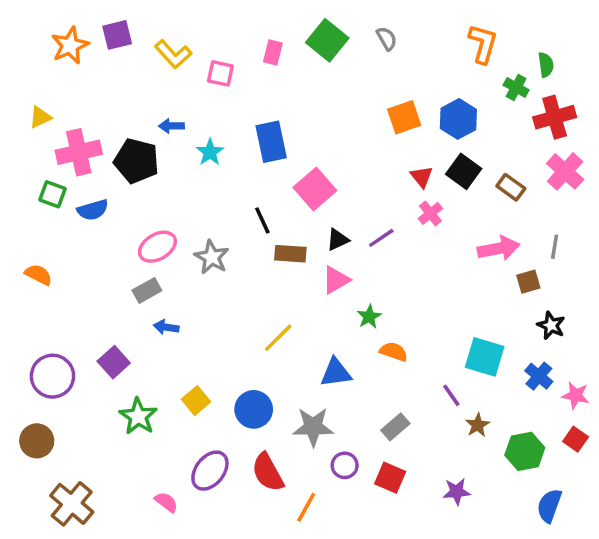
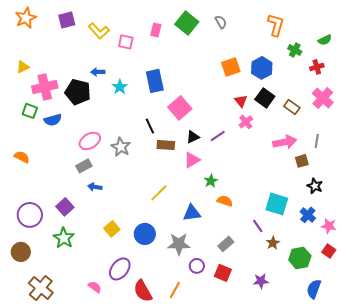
orange star: (70, 45) -> (26, 18), moved
green semicircle: (546, 65) -> (325, 40), moved, turned 72
red cross: (555, 117) -> (317, 67), size x0.6
green star: (138, 416) -> (64, 238), moved
red semicircle: (268, 472) -> (143, 291), moved

